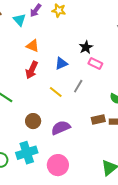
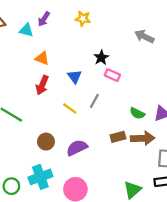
yellow star: (59, 10) -> (83, 19), moved
cyan triangle: (19, 20) -> (26, 30), turned -32
blue triangle: (61, 63) -> (75, 77), turned -40

